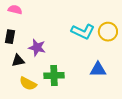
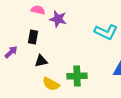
purple star: (37, 48) -> (58, 19), moved

